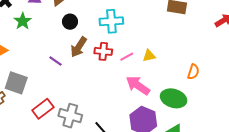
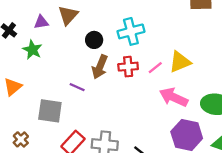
black circle: (70, 22) -> (94, 40), moved
yellow triangle: (149, 56) -> (180, 62), size x1.5
gray square: (16, 83) -> (50, 111), moved

